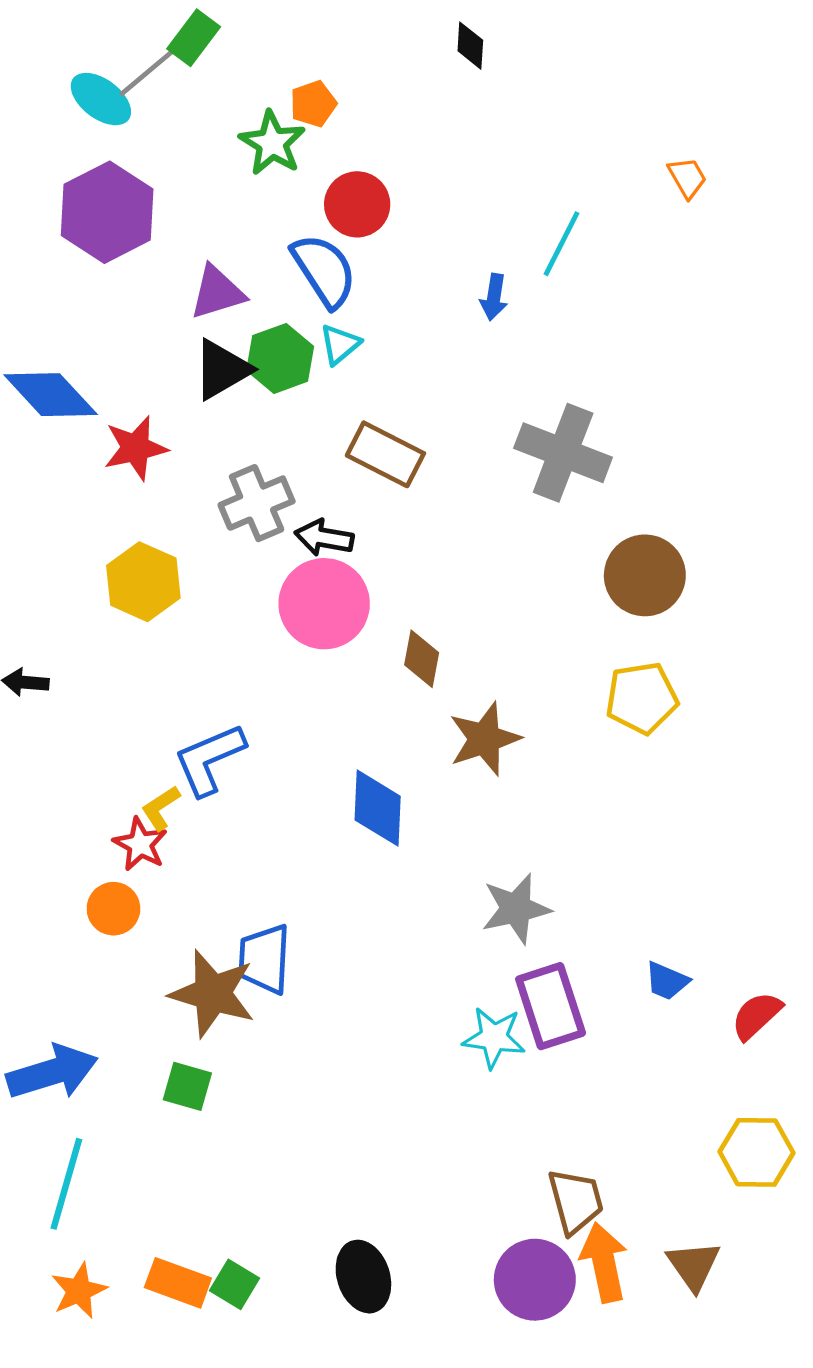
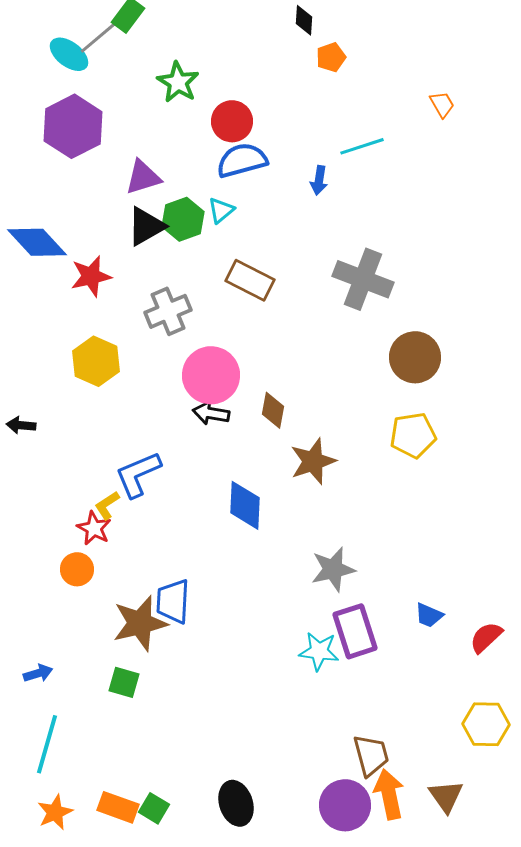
orange pentagon: (313, 104) -> (331, 57), moved
cyan line: (562, 244) -> (362, 146), turned 45
blue semicircle: (324, 270) -> (242, 160), moved, turned -72
black arrow: (324, 538) -> (211, 413), moved
brown star: (213, 994) -> (140, 623), turned -30
blue arrow: (52, 1072) -> (38, 673), size x0.5

